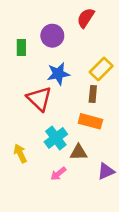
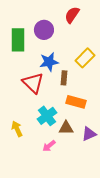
green rectangle: (21, 48) -> (18, 40), size x1.6
brown rectangle: (93, 94) -> (64, 78), moved
purple triangle: (106, 171) -> (89, 134), moved

